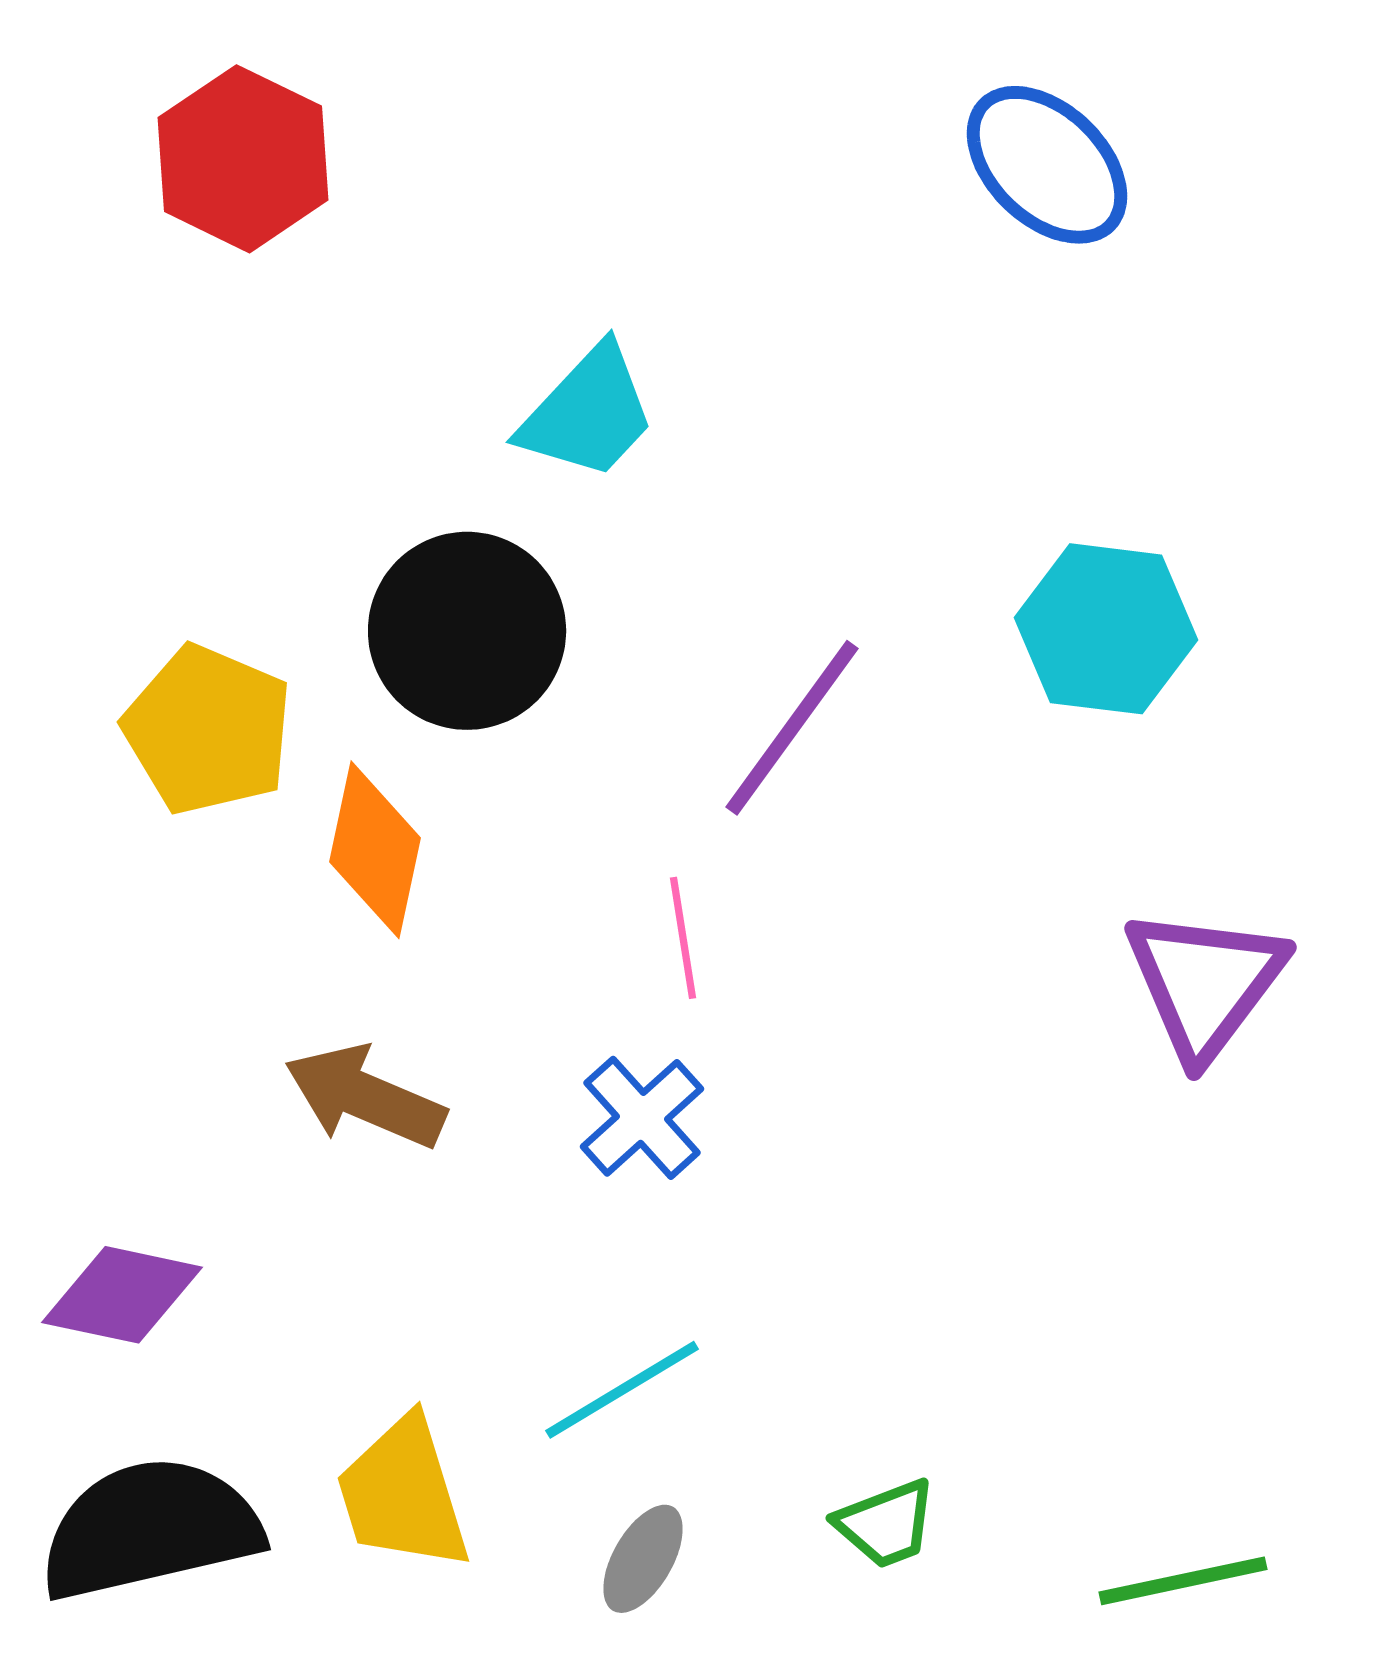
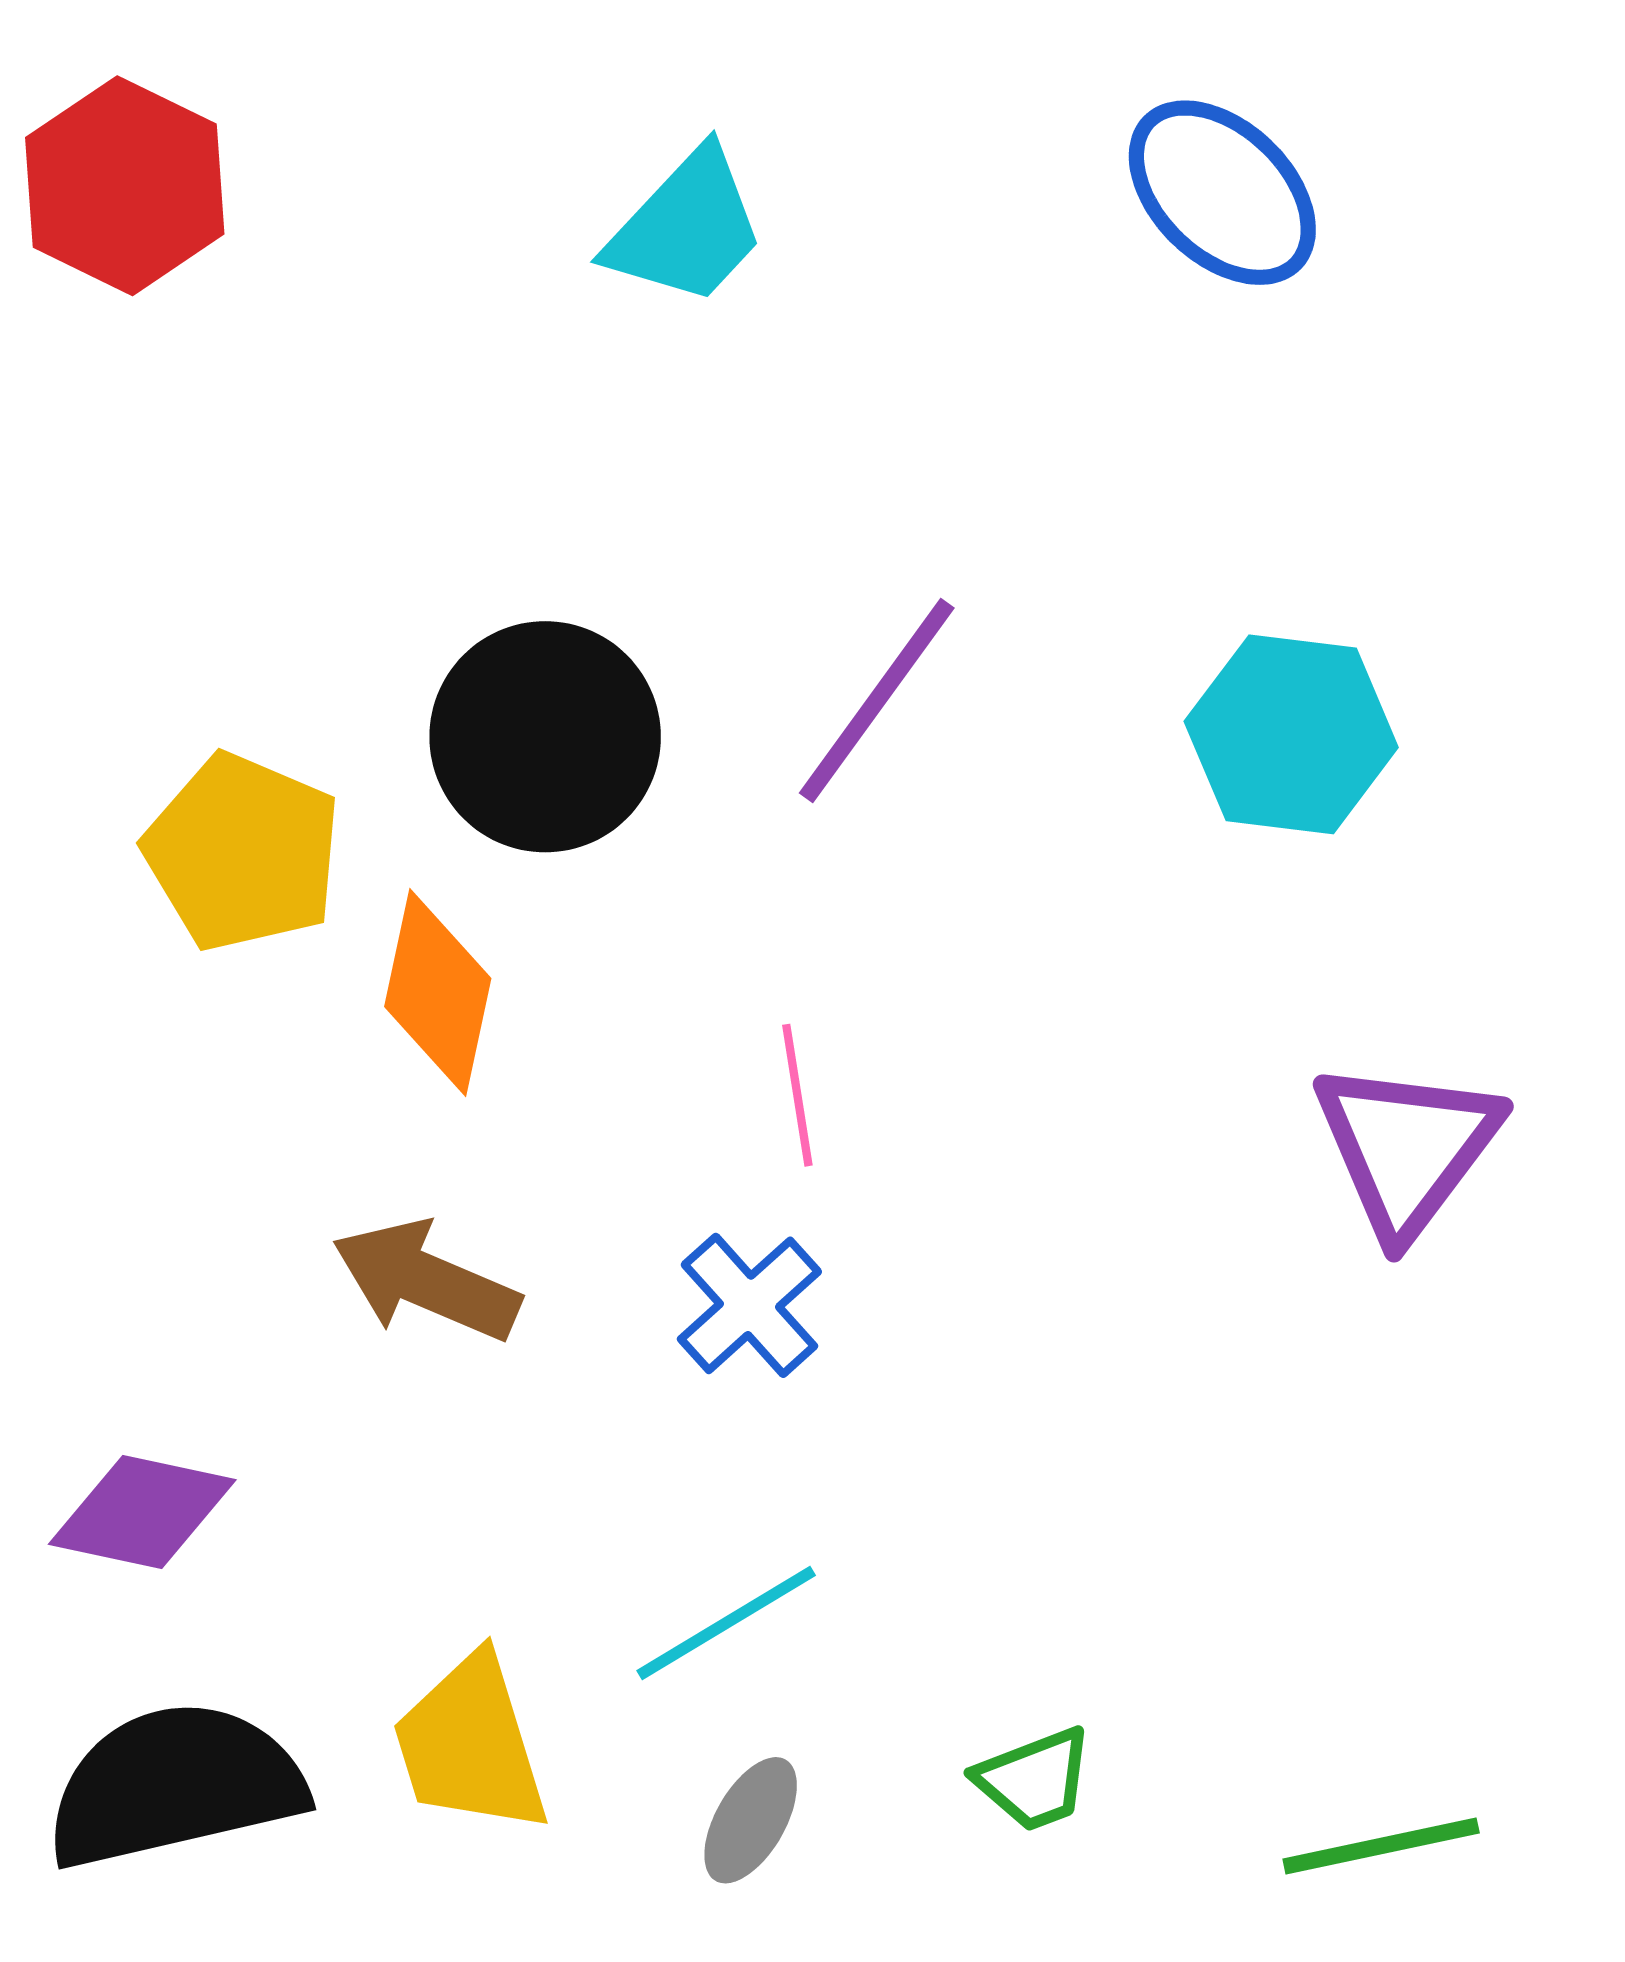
red hexagon: (243, 159) -> (125, 186), moved
cyan trapezoid: (588, 413) -> (686, 228), moved
purple line: (792, 728) -> (877, 701), moved

